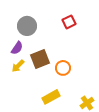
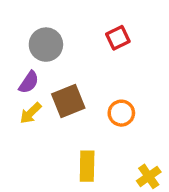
orange circle: (63, 68) -> (121, 113), moved
yellow rectangle: (51, 97) -> (87, 166), turned -60

